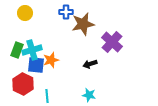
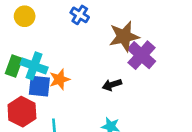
blue cross: (66, 12) -> (80, 15), turned 32
brown star: (83, 24) -> (124, 36), moved
cyan cross: (32, 50) -> (34, 66), turned 36

